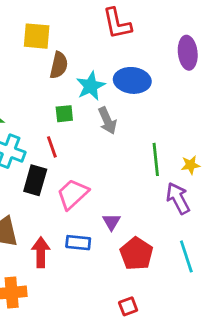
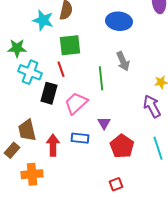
cyan star: (91, 86) -> (43, 20), moved, turned -30
green square: (64, 114) -> (70, 45), size x1.6
gray arrow: (107, 121) -> (123, 61), moved
green line: (156, 159) -> (101, 78), moved

